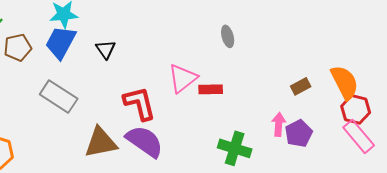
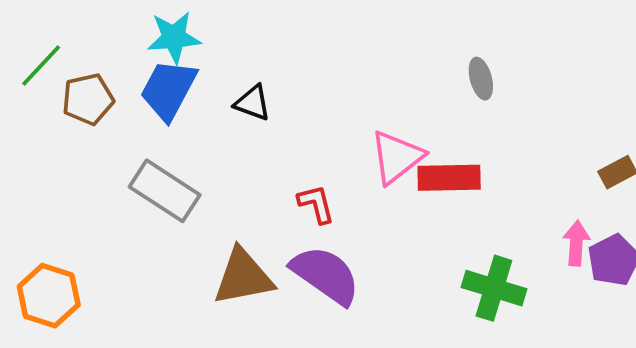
black triangle: (106, 49) -> (253, 103), turned -35
red rectangle: (211, 89) -> (449, 178), size x1.4
red L-shape: (140, 103) -> (316, 204), size x0.6

